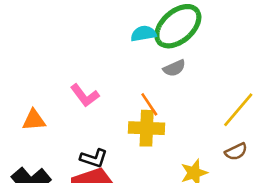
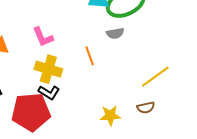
yellow cross: (147, 128) -> (48, 69), moved
black L-shape: (94, 158) -> (49, 92), moved

